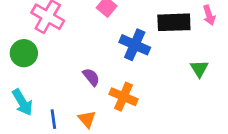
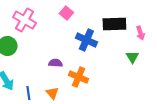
pink arrow: (209, 15) -> (140, 33), moved
purple semicircle: (91, 77) -> (55, 63), turned -48

